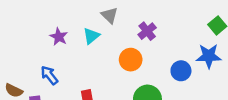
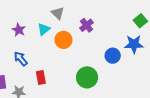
orange circle: (131, 60) -> (63, 40), moved
blue arrow: (49, 75) -> (21, 59), moved

